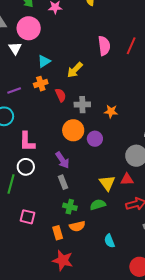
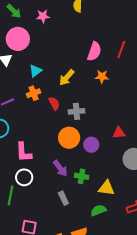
pink semicircle: (104, 46) -> (94, 51), turned 30
orange star: (111, 111) -> (102, 77), moved
red triangle: (127, 179) -> (119, 133), moved
gray rectangle: (63, 182) -> (63, 198), moved
yellow triangle: (107, 183) -> (106, 188), turned -42
green cross: (70, 207) -> (82, 176), moved

